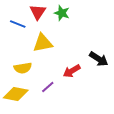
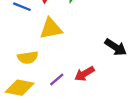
red arrow: (72, 71) -> (84, 74), moved

